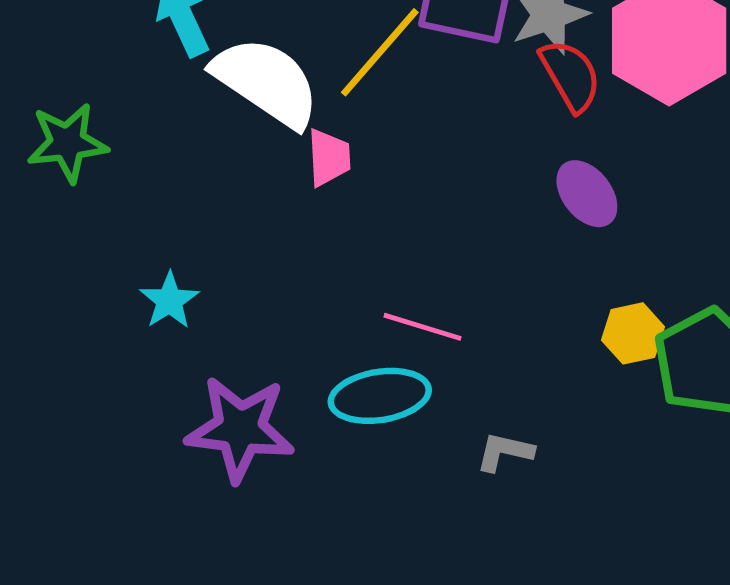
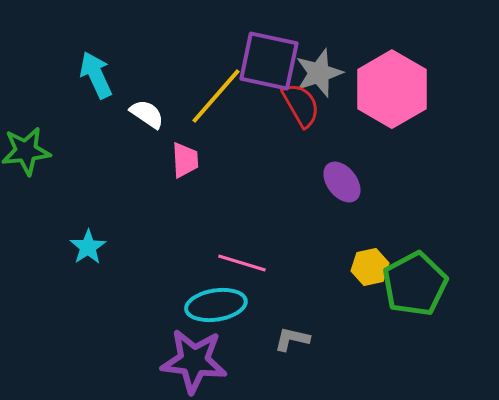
red semicircle: (570, 75) -> (301, 105), moved
white semicircle: (266, 82) -> (147, 114), size x0.5
purple star: (240, 429) -> (194, 361), moved

